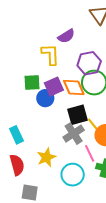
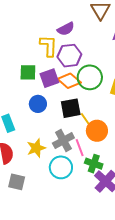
purple hexagon: (89, 63) -> (69, 56), moved
orange diamond: (74, 88) -> (69, 81), turned -30
blue circle: (45, 98) -> (38, 104), moved
gray cross: (74, 134) -> (63, 141), moved

